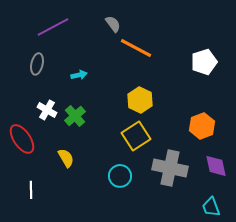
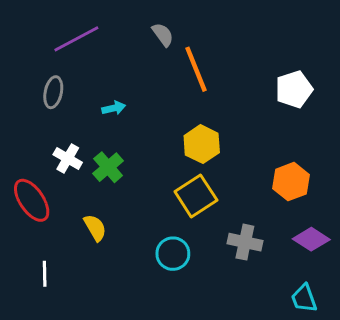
orange line: (136, 48) -> (196, 69), turned 40
purple diamond: (216, 166) -> (311, 239), turned -45
gray cross: (170, 168) -> (245, 242), size x0.7

